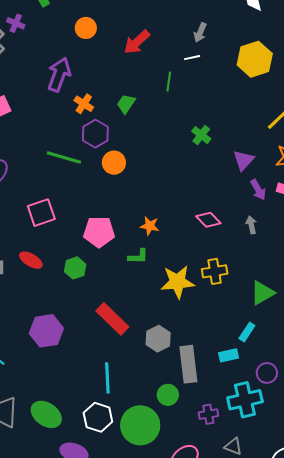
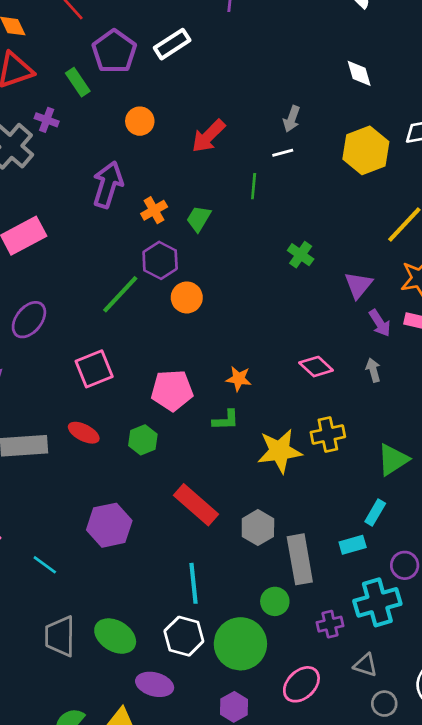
orange cross: (84, 104) -> (154, 210), moved, turned 30
green line: (64, 157) -> (120, 294), turned -60

